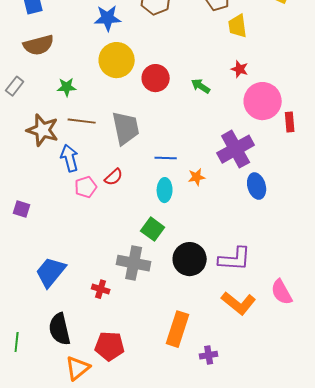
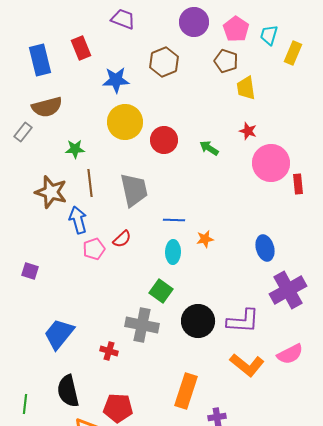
gray rectangle: (15, 86) -> (23, 132), moved
brown line: (82, 121) -> (90, 183), turned 76
purple cross: (236, 149) -> (288, 290), moved
pink semicircle: (282, 292) -> (290, 354), turned -88

